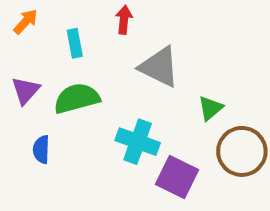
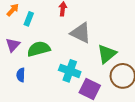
cyan rectangle: (75, 43) -> (29, 19), moved, turned 32
green triangle: (210, 108) -> (107, 54), size x1.5

